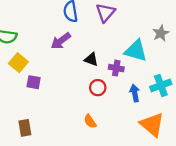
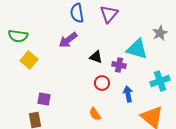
purple square: (34, 82) -> (44, 99), moved
blue arrow: (135, 93) -> (128, 94), moved

